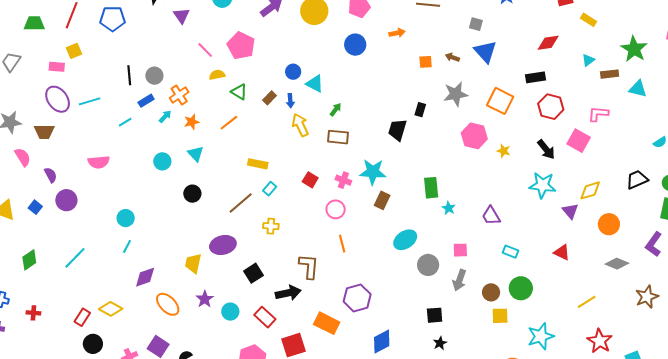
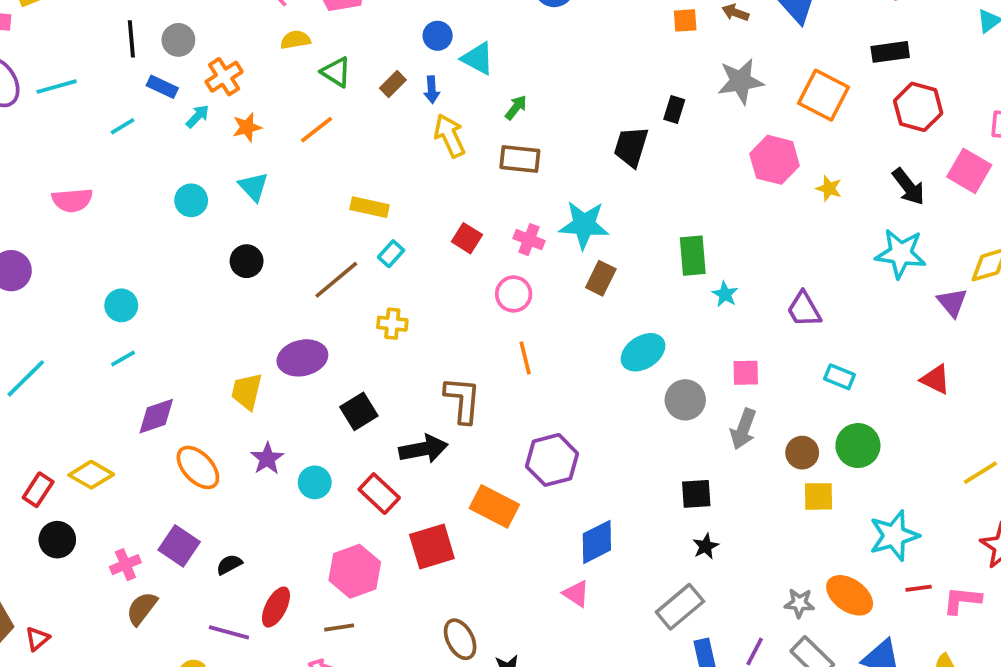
blue rectangle: (146, 101) -> (162, 87), turned 56
cyan line: (127, 246) -> (123, 358), turned 32

